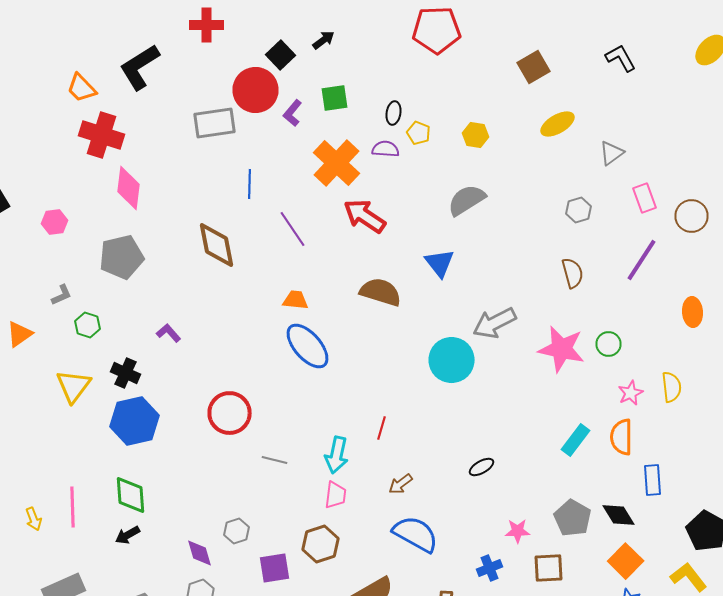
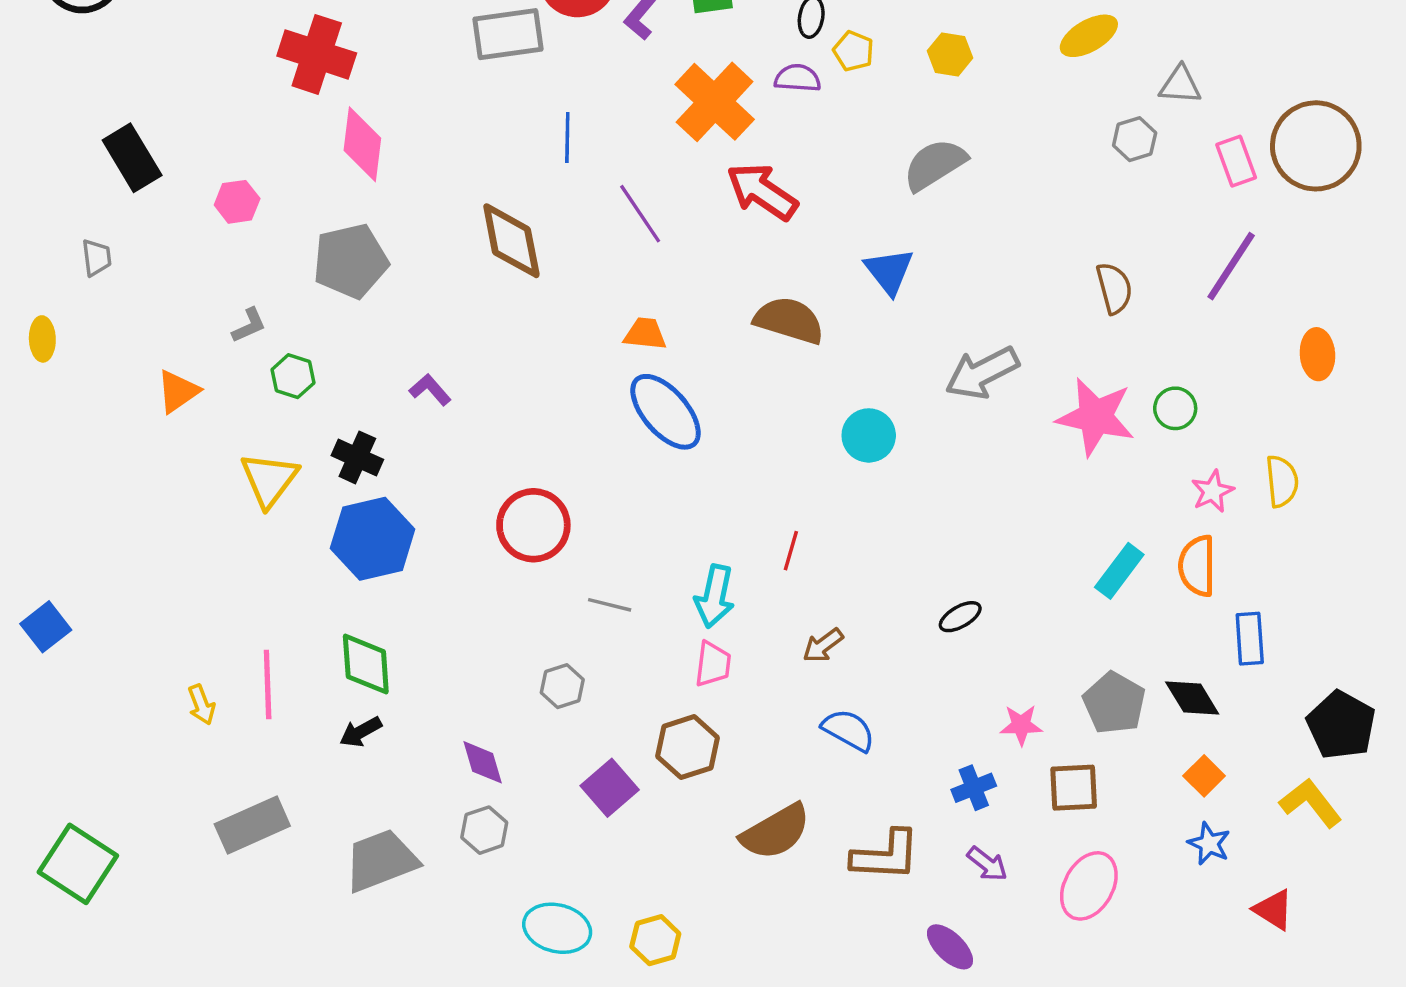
gray triangle: (612, 153) -> (1180, 85), turned 40
gray hexagon: (578, 210) -> (1135, 139), moved
brown circle: (692, 216) -> (1316, 146), moved, size x1.6
cyan circle: (452, 360) -> (869, 435), moved, size x0.7
gray hexagon: (236, 531) -> (562, 686), moved
blue semicircle: (416, 534) -> (848, 730), size x0.7
orange square: (626, 561) -> (1204, 776), size x0.7
purple square: (274, 568) -> (610, 788), turned -32

